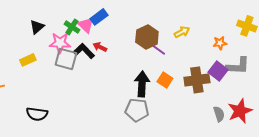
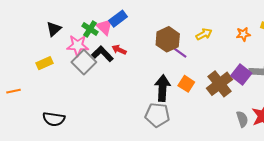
orange star: (220, 43) -> (243, 34), moved
gray square: (66, 59) -> (84, 62), turned 30
brown cross: (197, 80) -> (219, 84), turned -30

